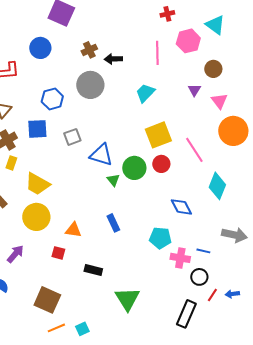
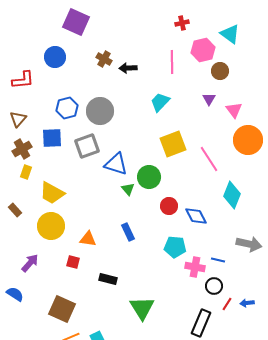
brown cross: (89, 50) -> (104, 59), turned -35
brown circle: (213, 69) -> (220, 71), moved
gray circle: (90, 85) -> (100, 111), moved
gray square: (72, 137) -> (87, 146), size x1.4
red circle: (161, 164) -> (169, 206), moved

